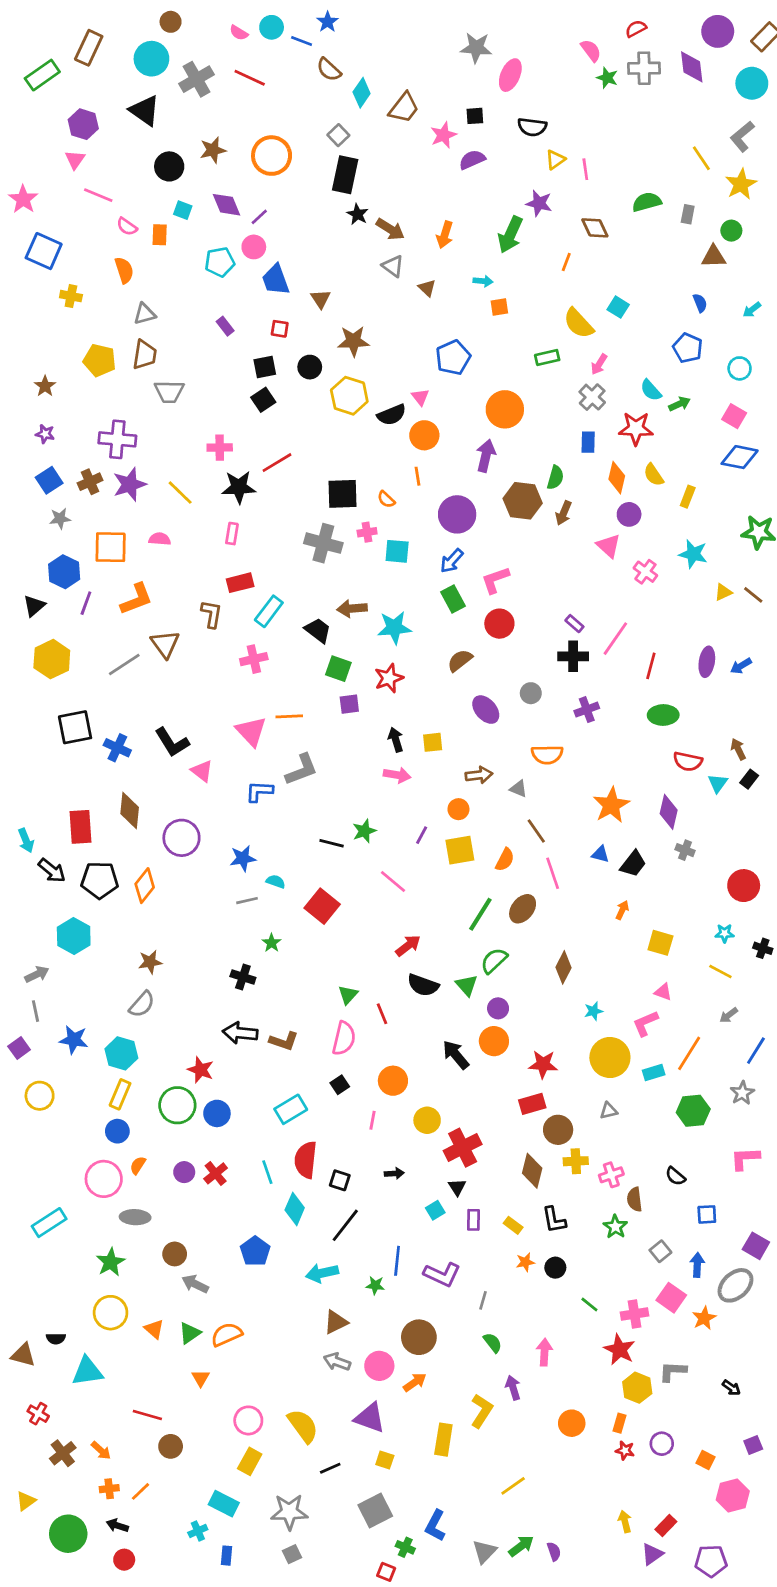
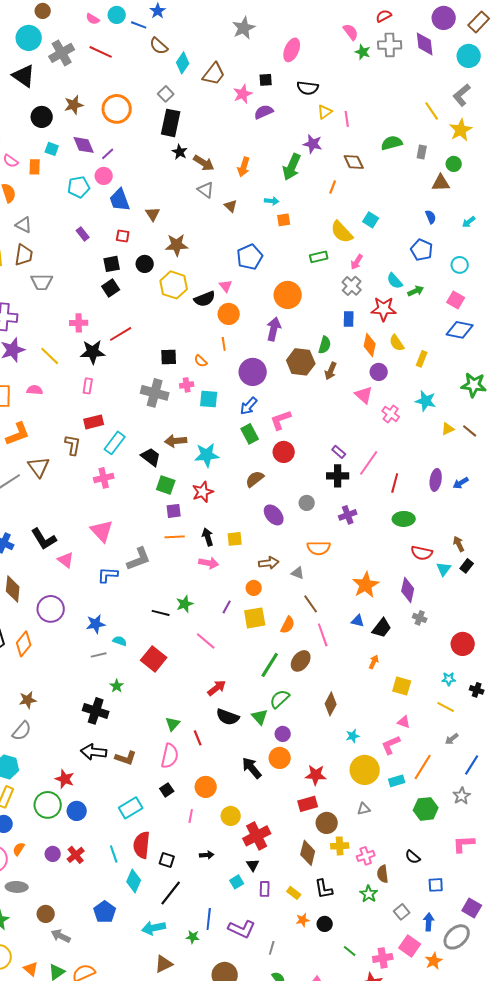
gray star: (476, 48) -> (244, 28), moved, turned -30
gray triangle: (145, 314) -> (24, 225), turned 42
black square: (342, 494) -> (169, 357), size x0.7
orange line: (289, 716) -> (175, 537), moved
black cross: (243, 977) -> (96, 711), size x1.4

